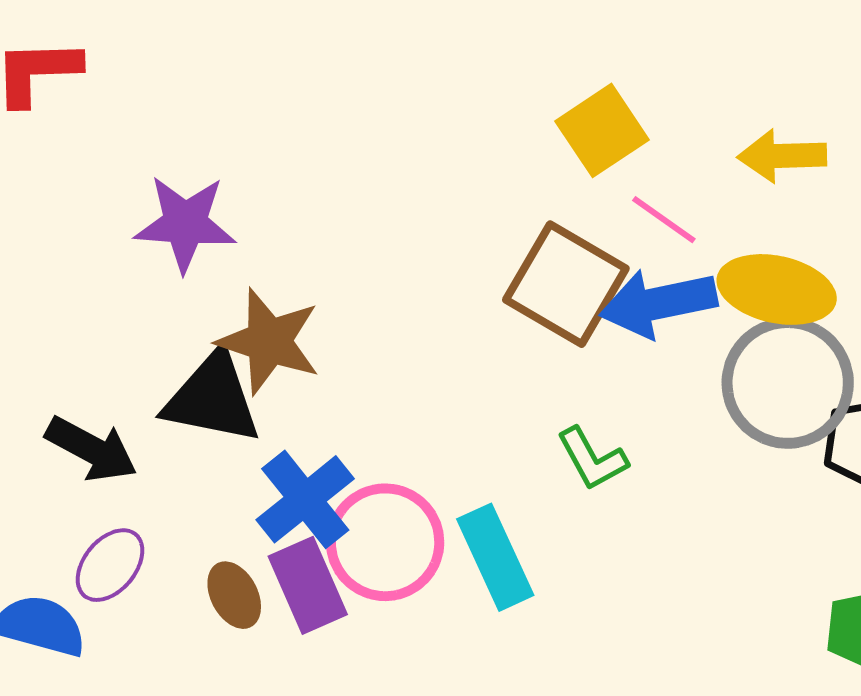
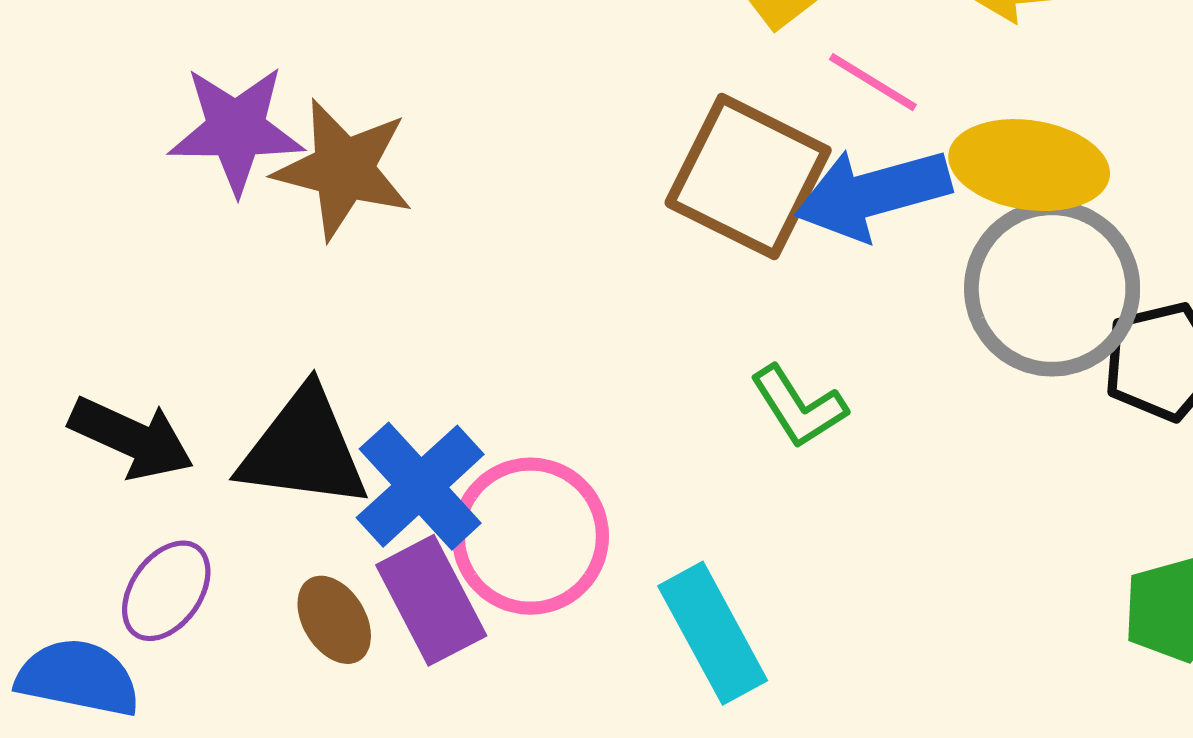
brown star: (269, 341) -> (344, 169), moved
black triangle: (212, 398) -> (304, 449), moved
cyan rectangle: (495, 557) -> (713, 633), moved

